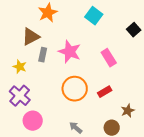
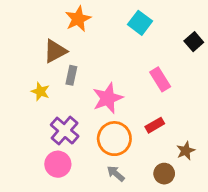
pink star: (70, 52) -> (108, 98), moved, turned 30
orange circle: (75, 89) -> (114, 139), moved
purple cross: (20, 96) -> (65, 131), moved

